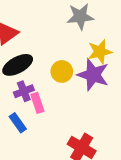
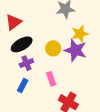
pink rectangle: (37, 103) -> (51, 79), moved
blue rectangle: (18, 123) -> (23, 86), turned 64

